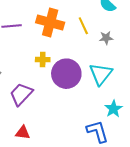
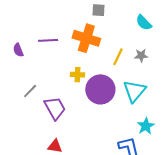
yellow line: (83, 26) -> (118, 57), moved, turned 48
purple trapezoid: (21, 94) -> (55, 108), turned 105

